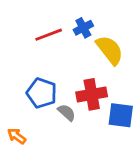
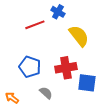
blue cross: (83, 28) -> (58, 12), moved, turned -32
gray semicircle: (67, 112) -> (46, 93), moved

